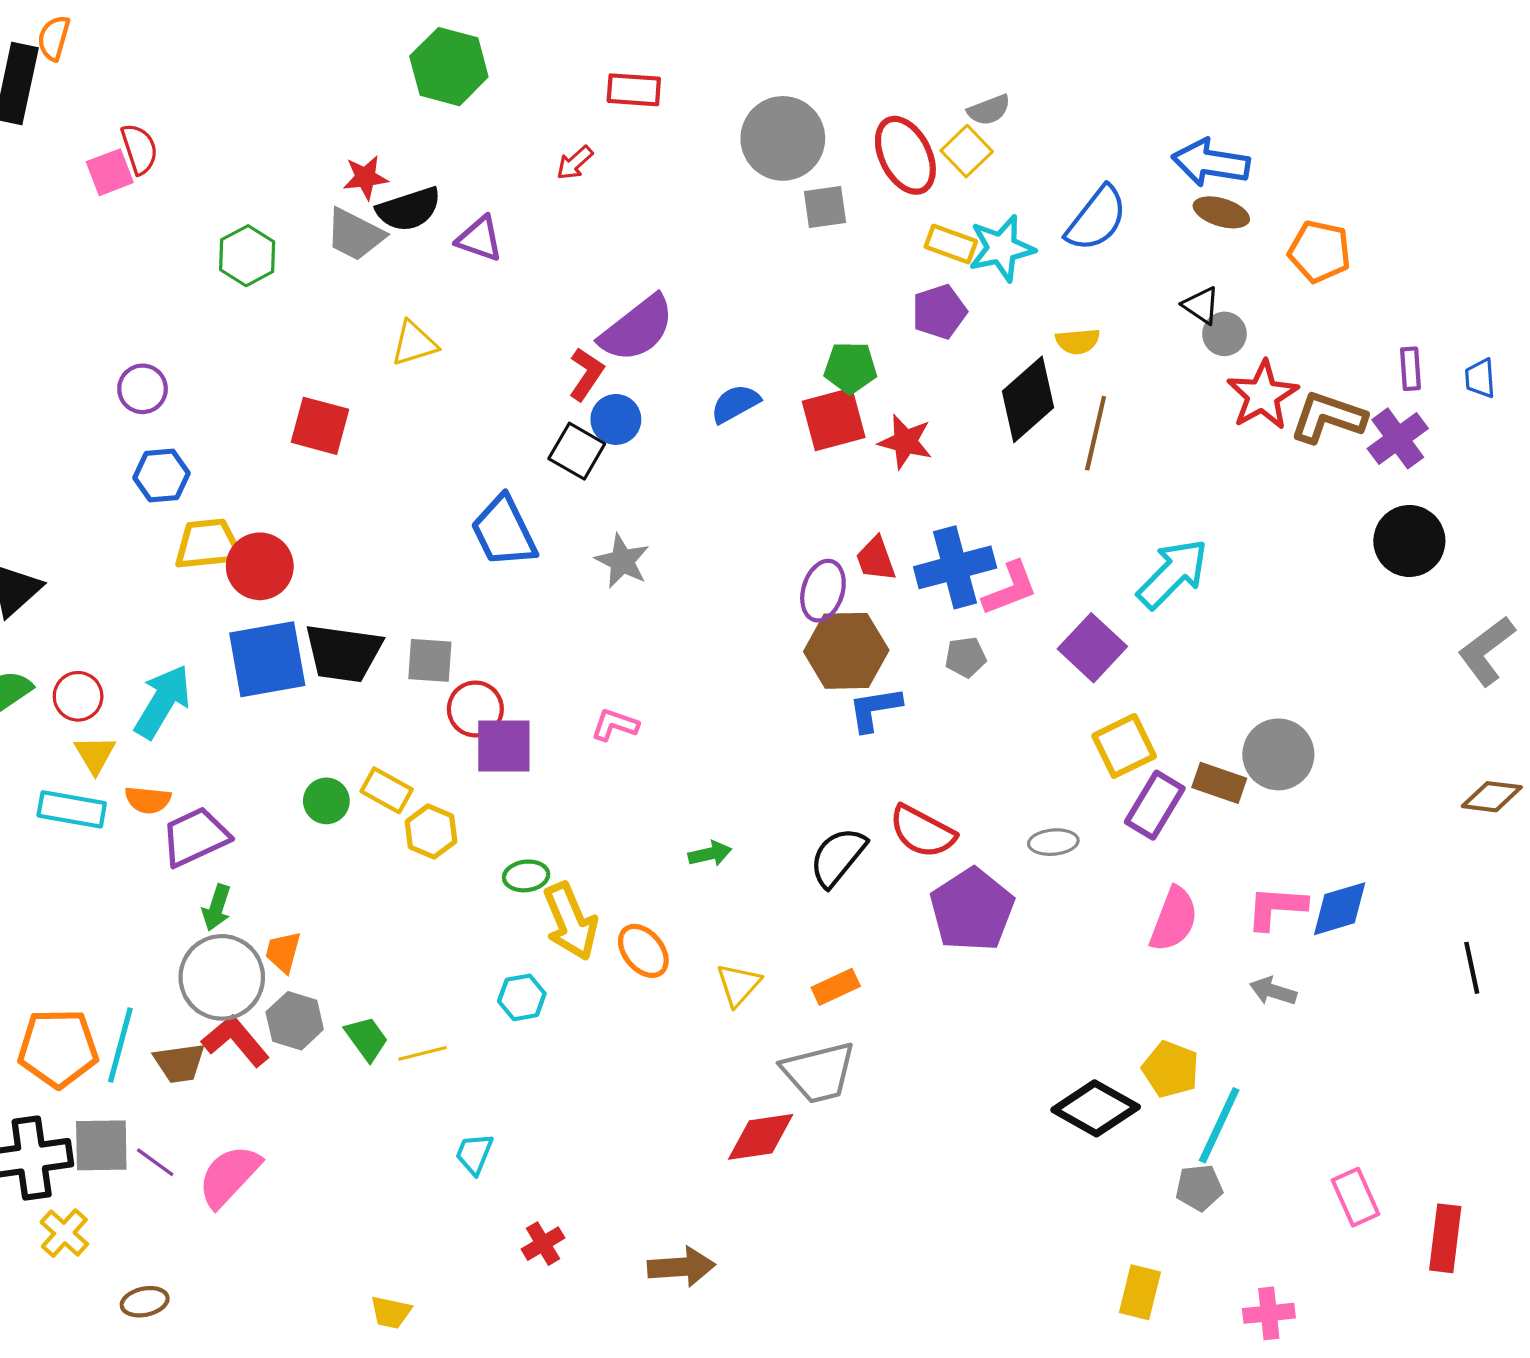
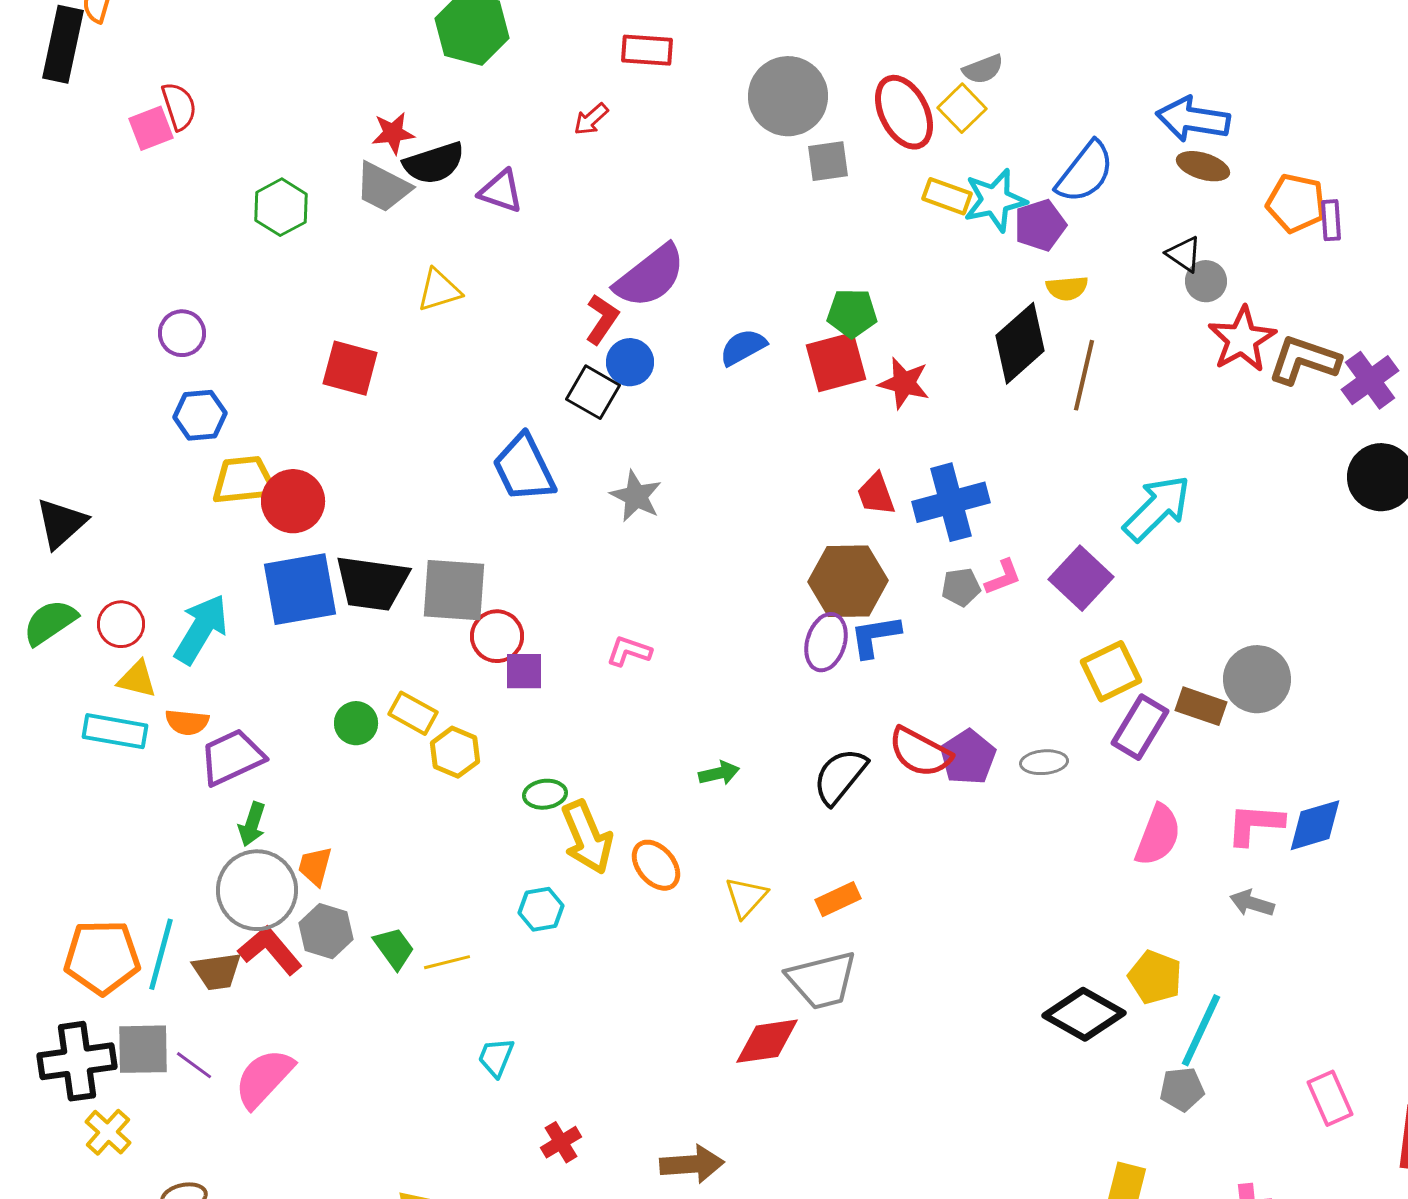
purple pentagon: (939, 312) -> (1040, 225), moved
purple rectangle: (1410, 369) -> (1331, 220), moved
pink L-shape: (1010, 589) -> (1003, 577), moved, size x0.7
purple ellipse: (823, 591) -> (826, 642), moved
gray square: (430, 660) -> (454, 590), size x1.5
purple square: (504, 746) -> (524, 671), size x0.7
yellow triangle: (95, 754) -> (137, 679), turned -45
purple pentagon: (972, 910) -> (968, 757), moved, size x0.7

